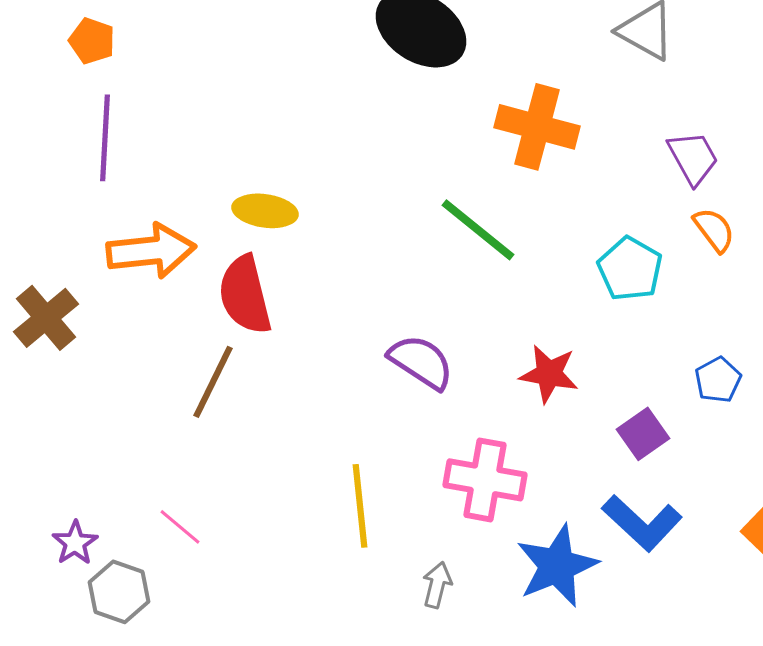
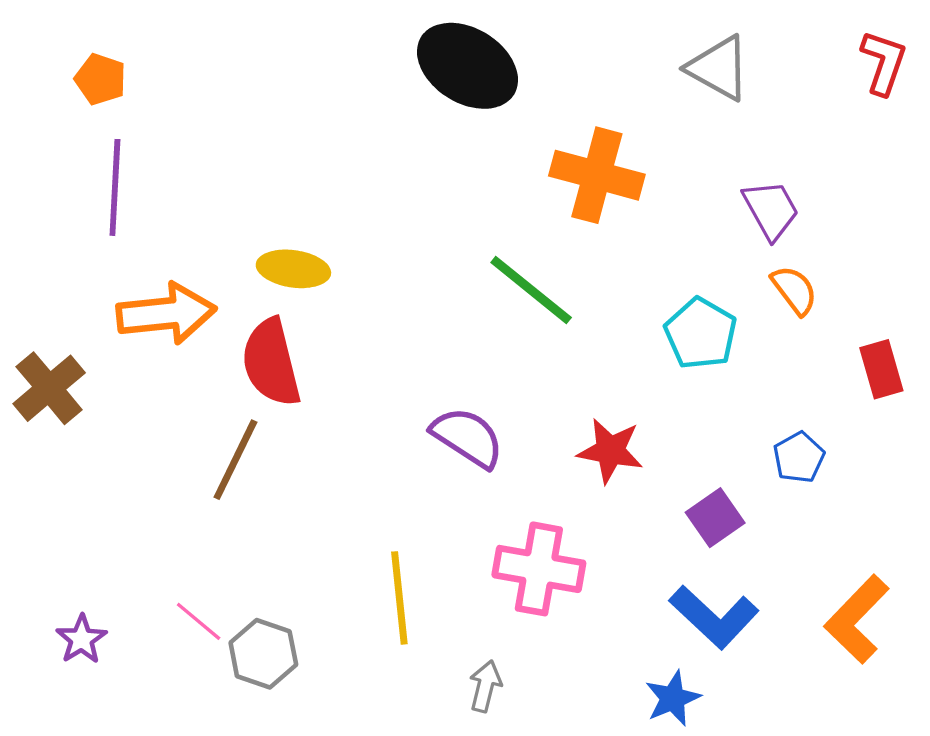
blue star: (557, 566) -> (673, 698), moved, size x0.6
gray hexagon: (119, 592) -> (263, 654), moved

